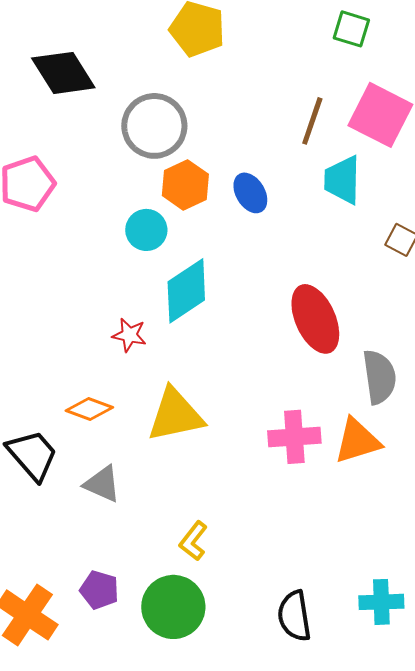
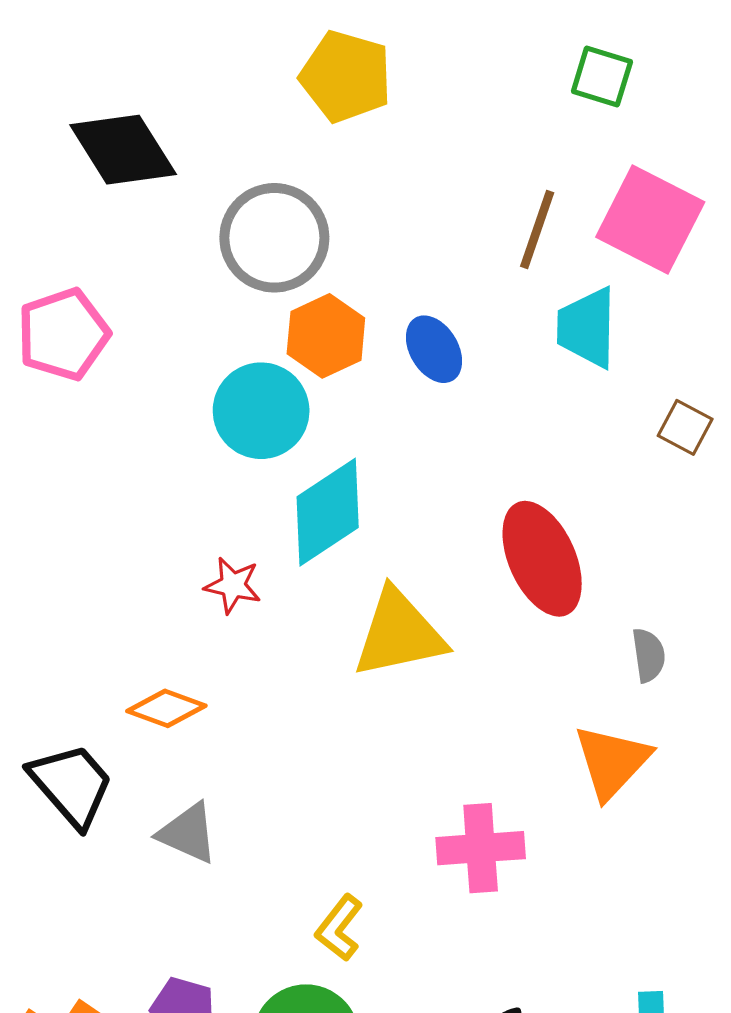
cyan circle: (146, 230) -> (261, 411), size x1.4
gray semicircle: (379, 377) -> (649, 655), size x0.6
yellow triangle: (175, 415) -> (399, 634), moved
pink cross: (294, 437) -> (481, 848), moved
orange triangle: (357, 441) -> (612, 762), turned -30

